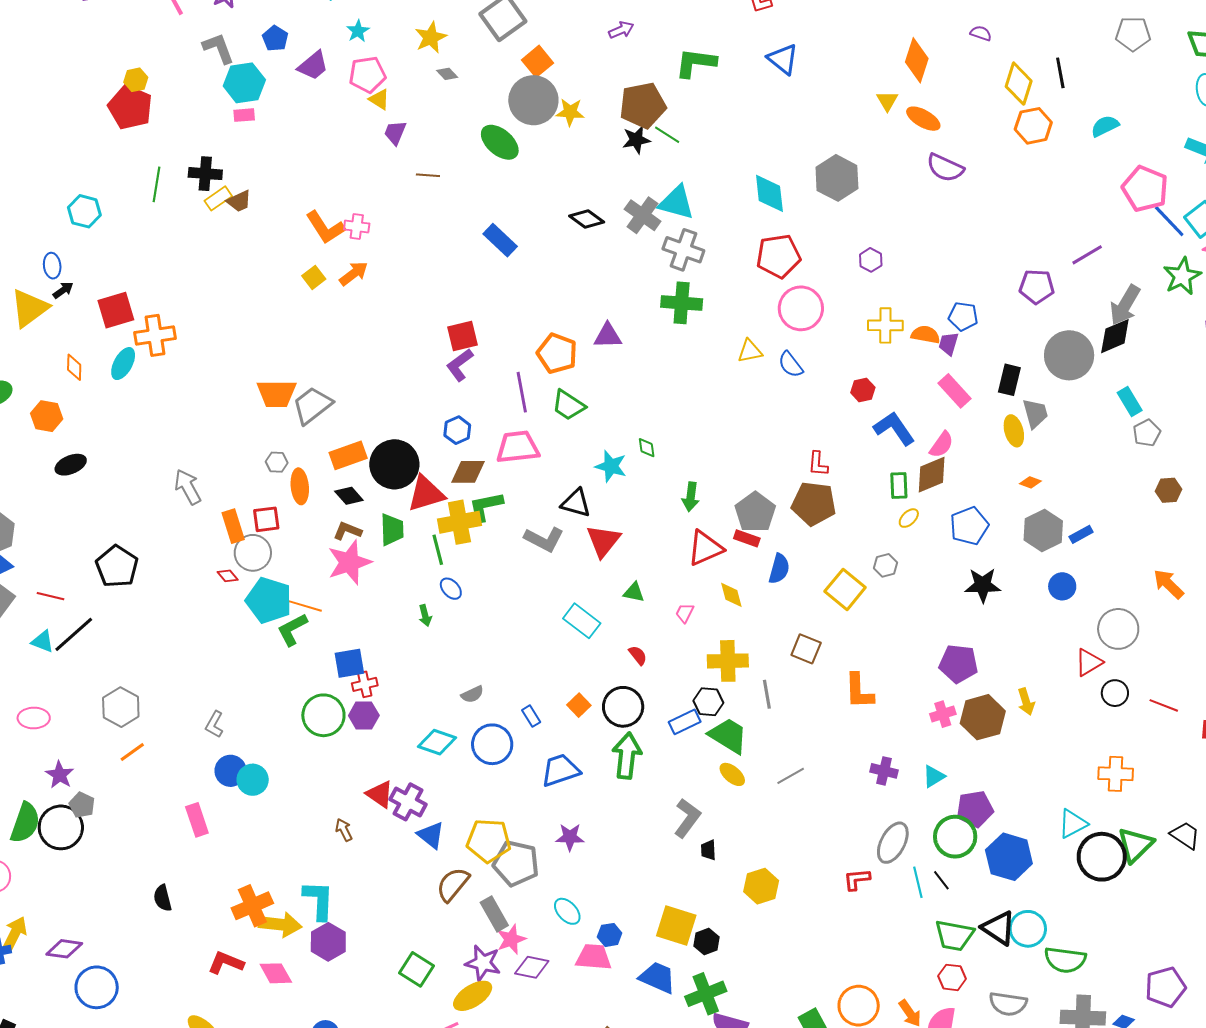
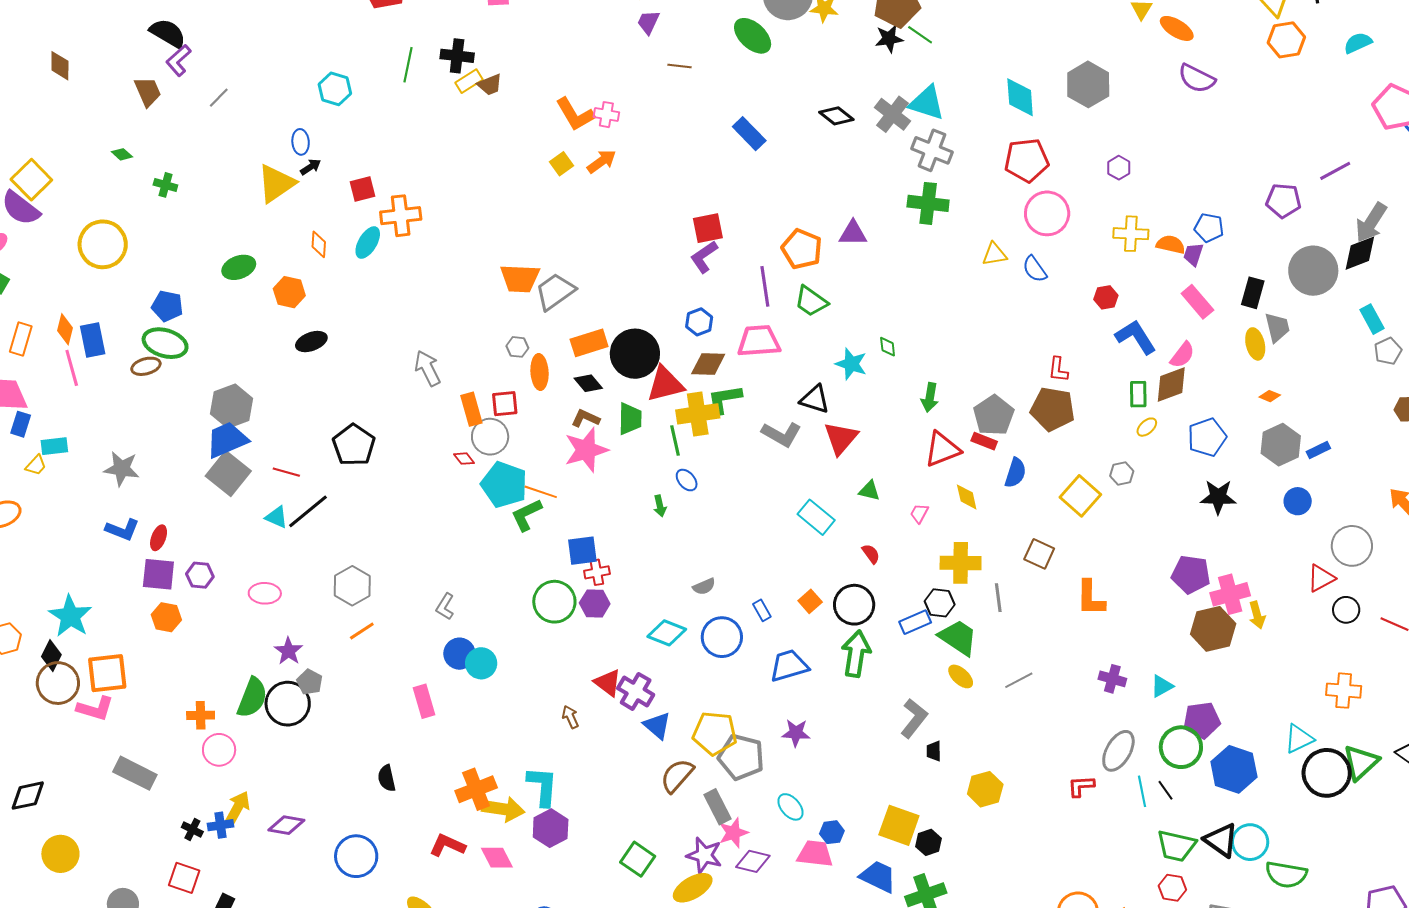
red square: (116, 310) -> (363, 189), size x0.7
pink cross: (943, 714) -> (1230, 594), moved, size x1.5
blue circle: (97, 987) -> (356, 856), moved

